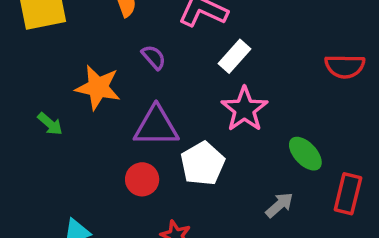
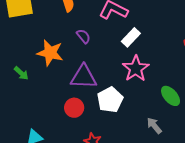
gray arrow: (279, 205) -> (154, 126), turned -90

